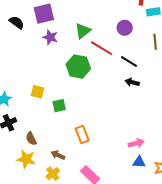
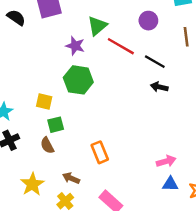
purple star: (50, 37) -> (75, 46), moved
green hexagon: (78, 67) -> (78, 80), moved
green square: (59, 106) -> (56, 125), moved
brown semicircle: (31, 139) -> (47, 145), moved
yellow star: (26, 159) -> (32, 184), turned 30

